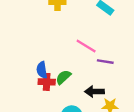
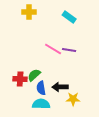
purple line: (105, 62) -> (69, 50), moved
blue semicircle: (42, 70) -> (41, 88), moved

